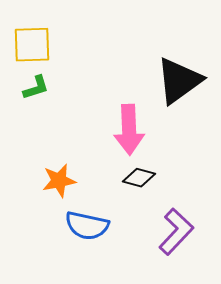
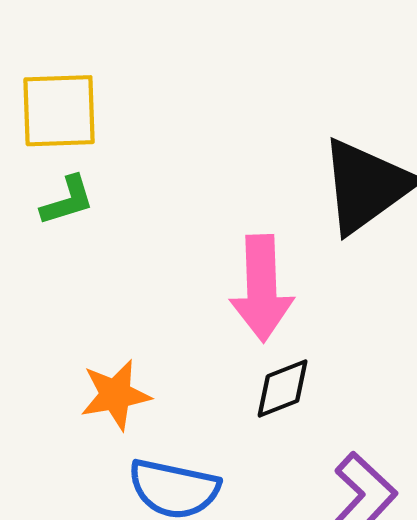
black diamond: (139, 178) -> (283, 389), turned -36

